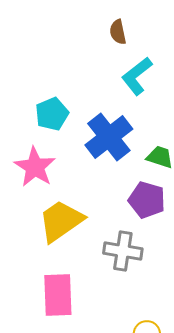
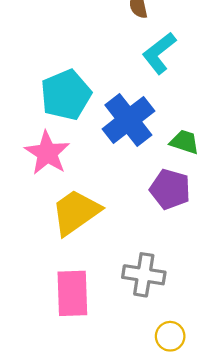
cyan pentagon: (52, 114) -> (66, 95), size x1.4
gray cross: (123, 251) -> (144, 275), moved

